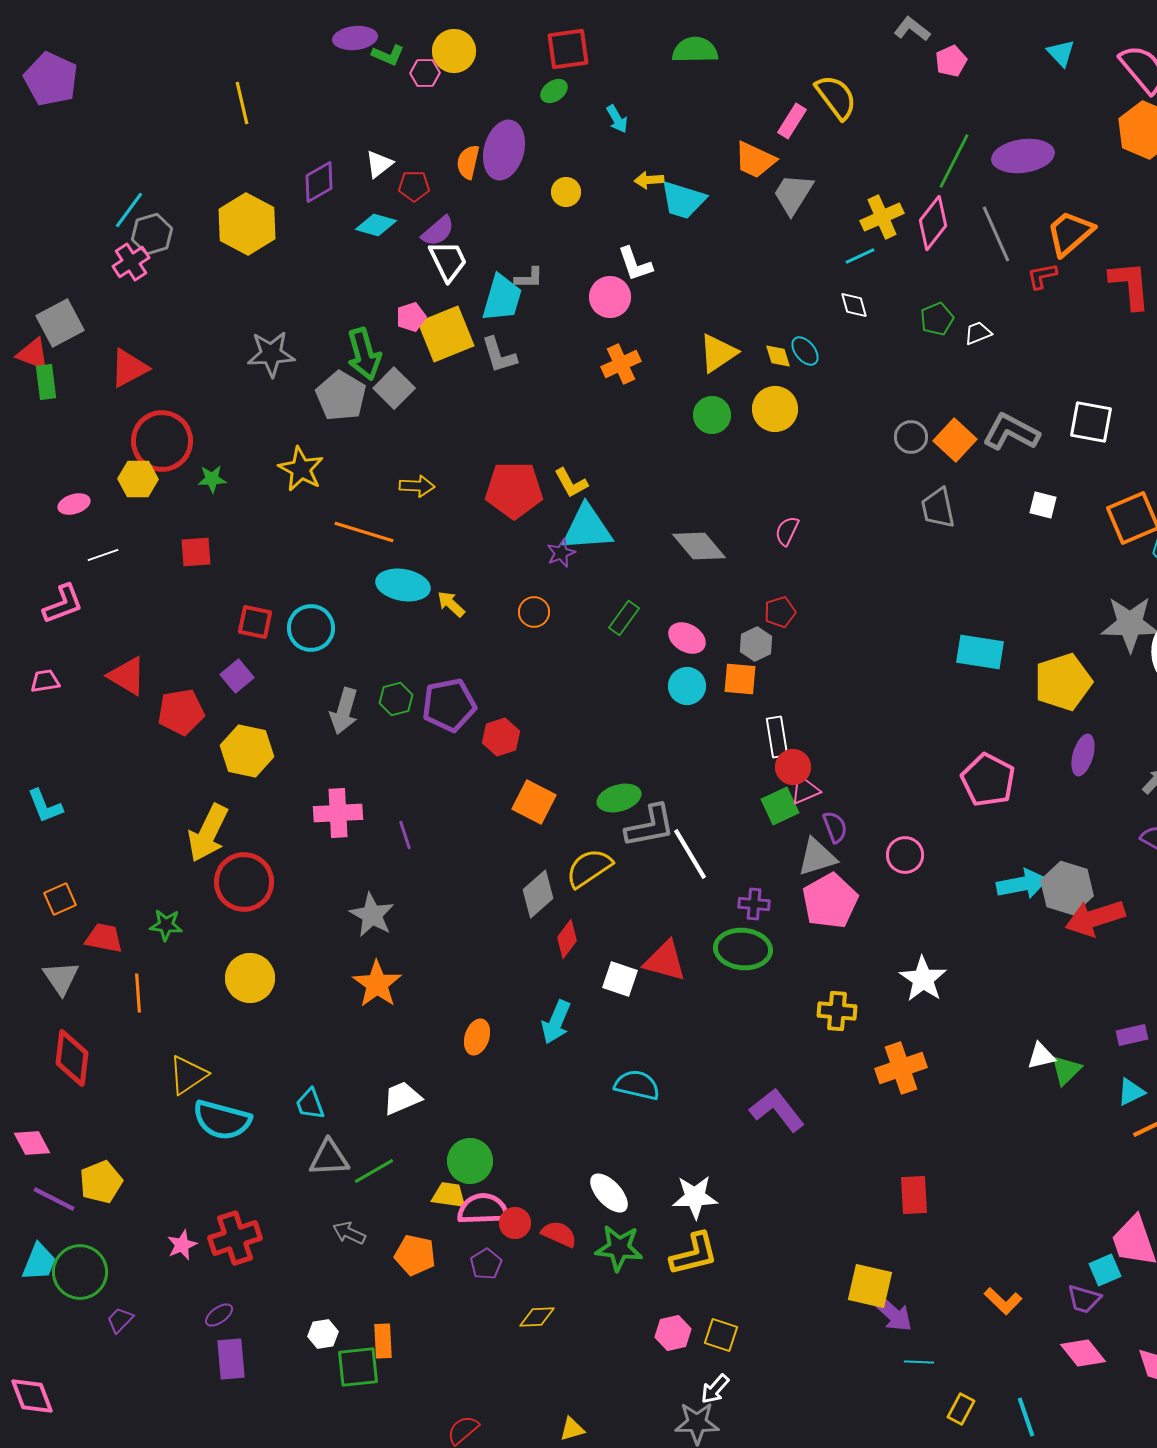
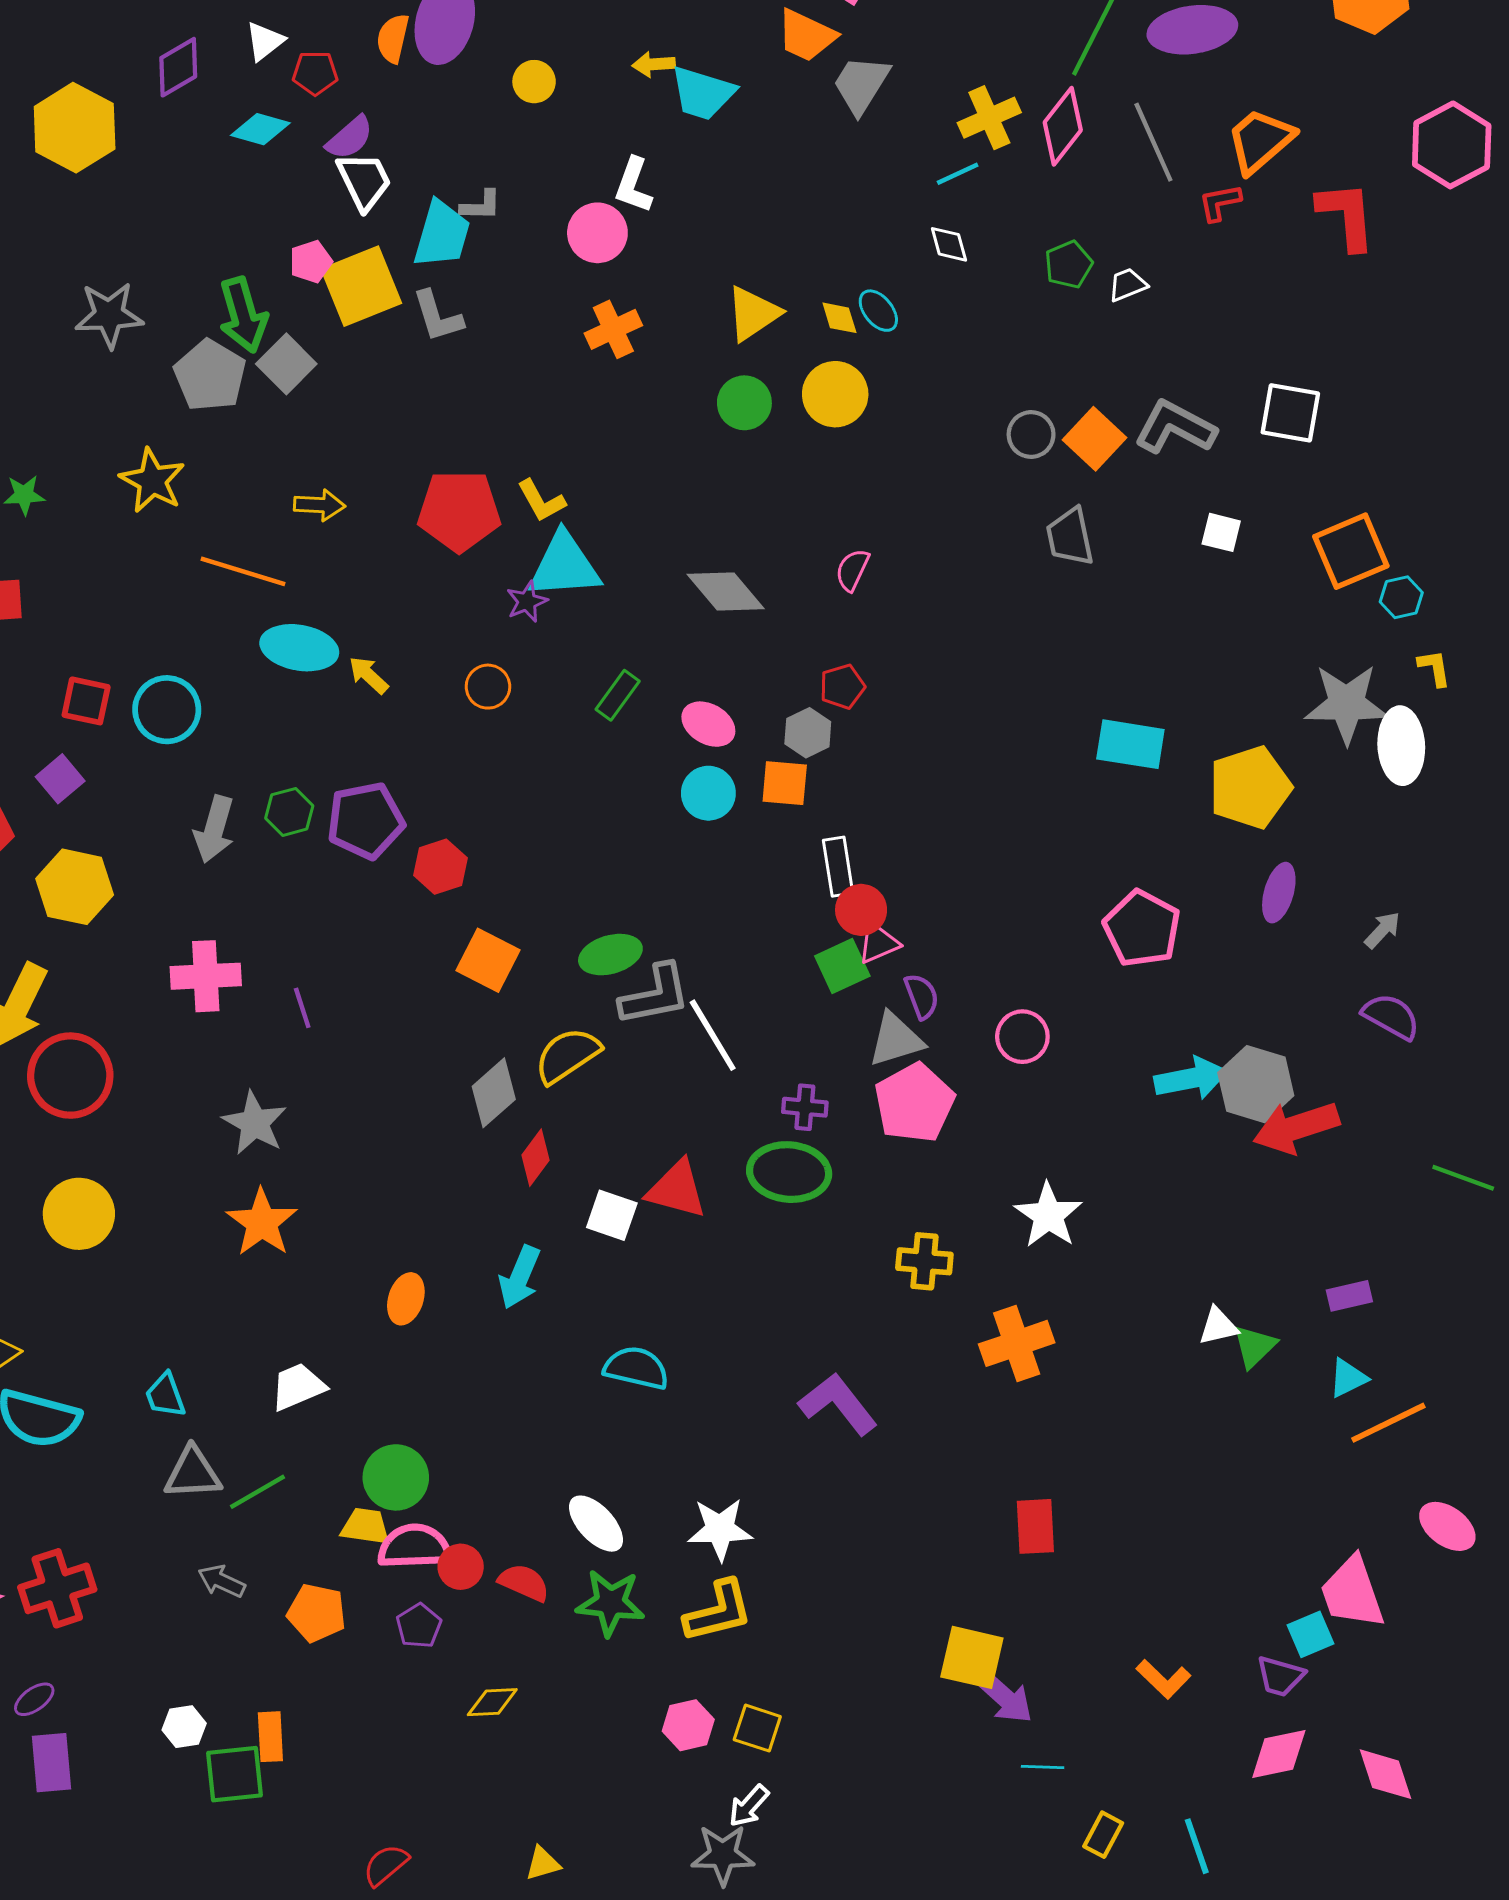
white L-shape: (635, 264) -> (633, 185), turned 39
pink diamond: (1083, 1353) -> (1279, 1754), turned -63

